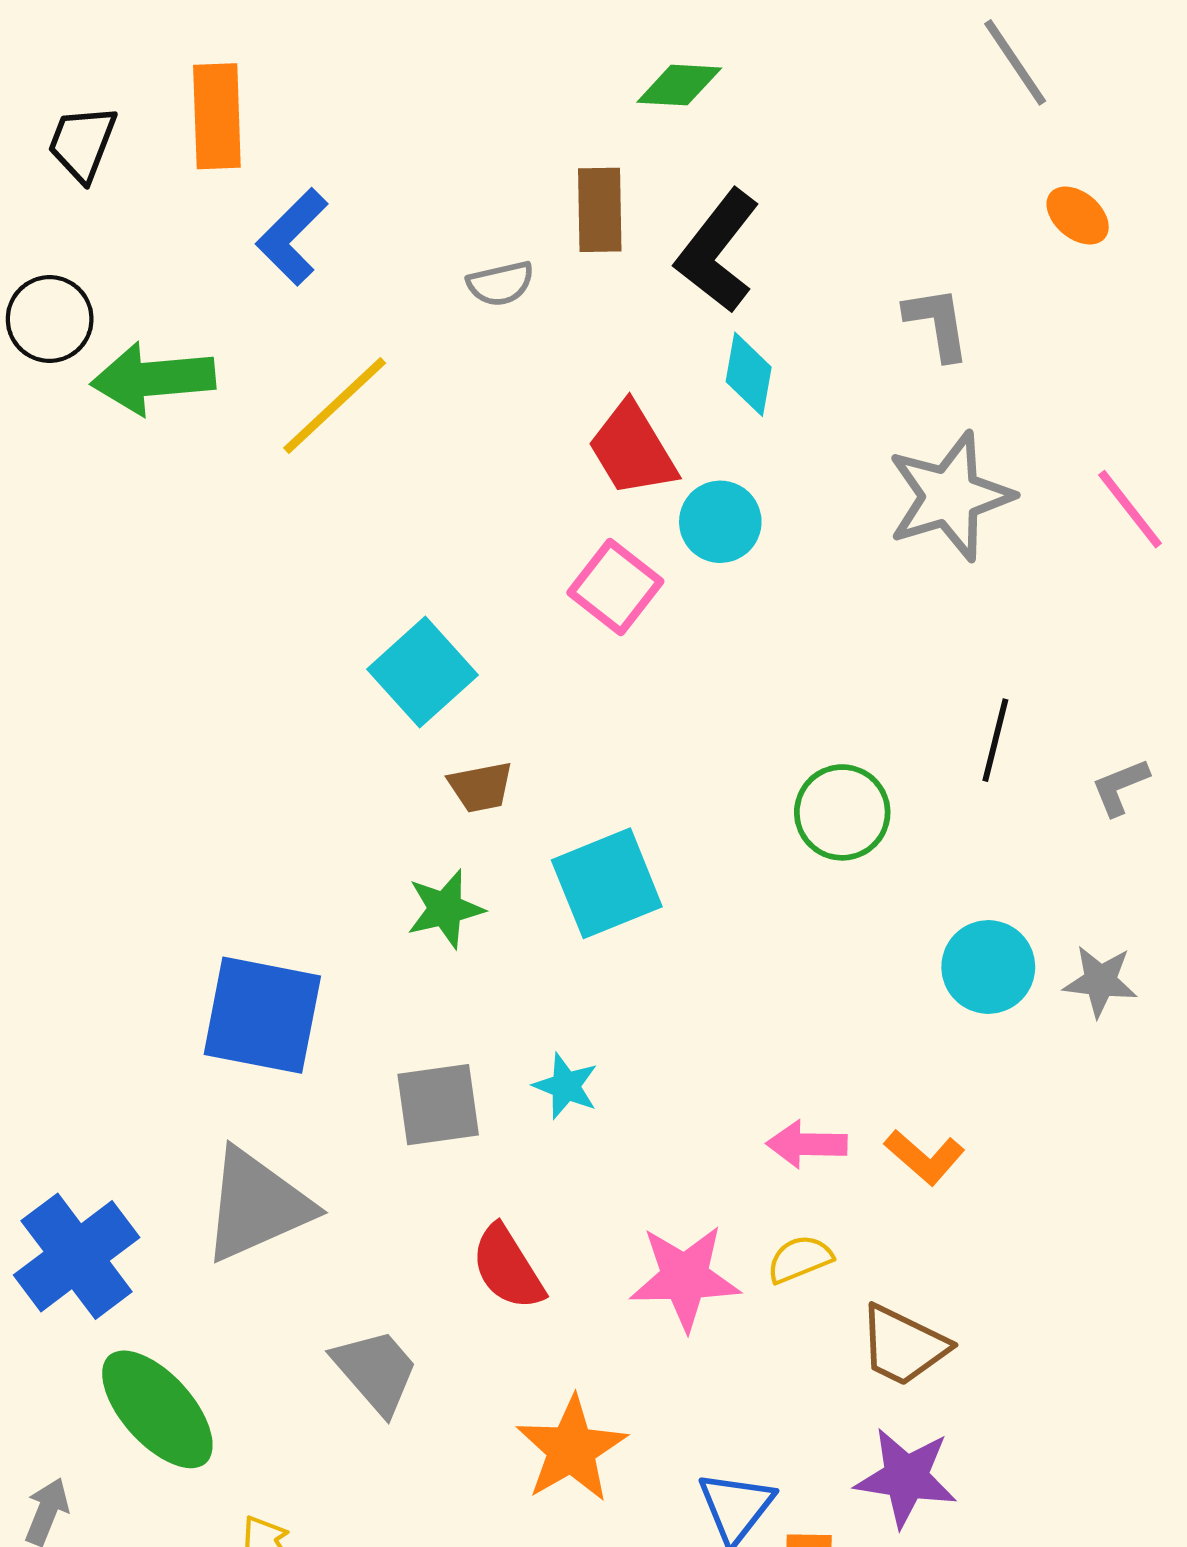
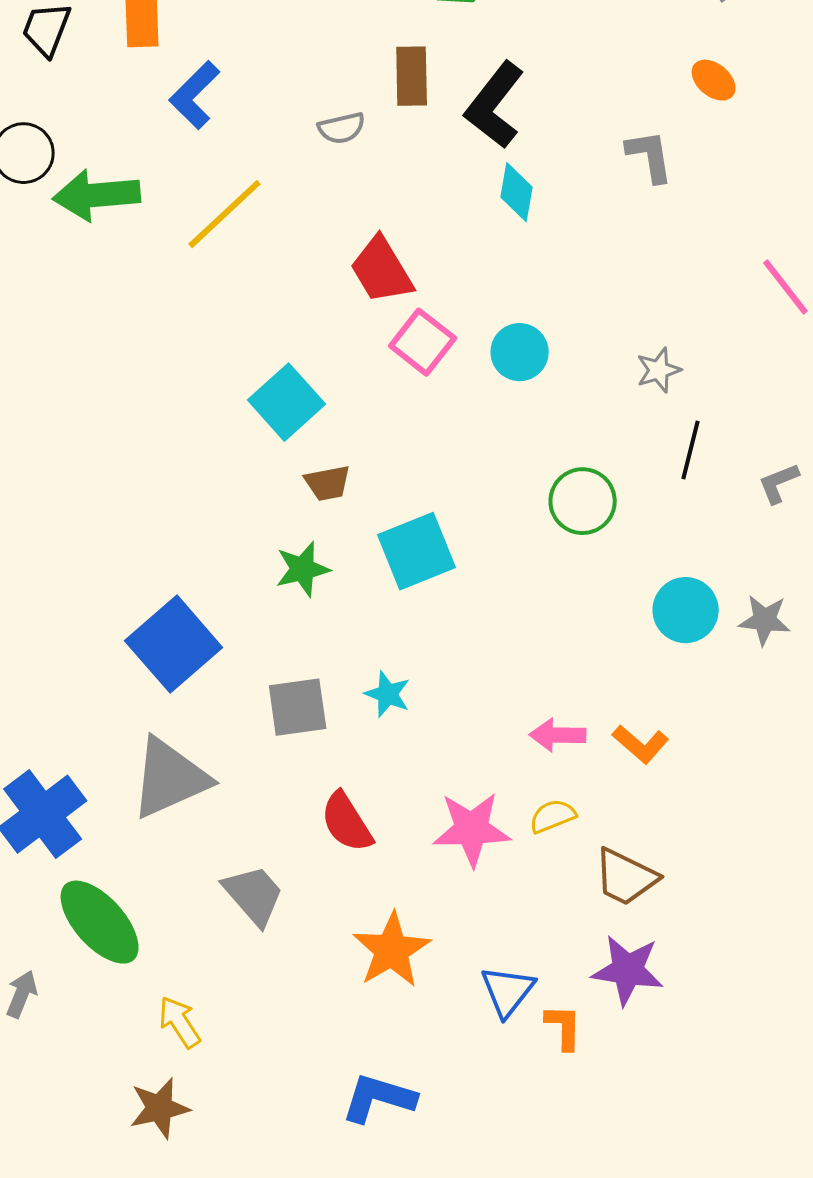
orange ellipse: (1078, 216) -> (714, 80), moved
red trapezoid: (632, 449) -> (382, 270), moved
gray star: (950, 496) -> (659, 370), moved, size x0.5
cyan circle: (720, 522) -> (520, 352), moved
blue square: (262, 1015) -> (174, 644), turned 38

